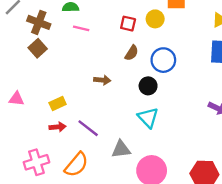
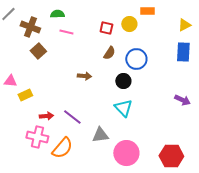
brown square: (38, 48) -> (38, 51), moved
pink triangle: (16, 99) -> (10, 81), moved
yellow rectangle: (58, 104) -> (25, 95), moved
pink cross: (36, 162) -> (37, 137), moved, turned 30

